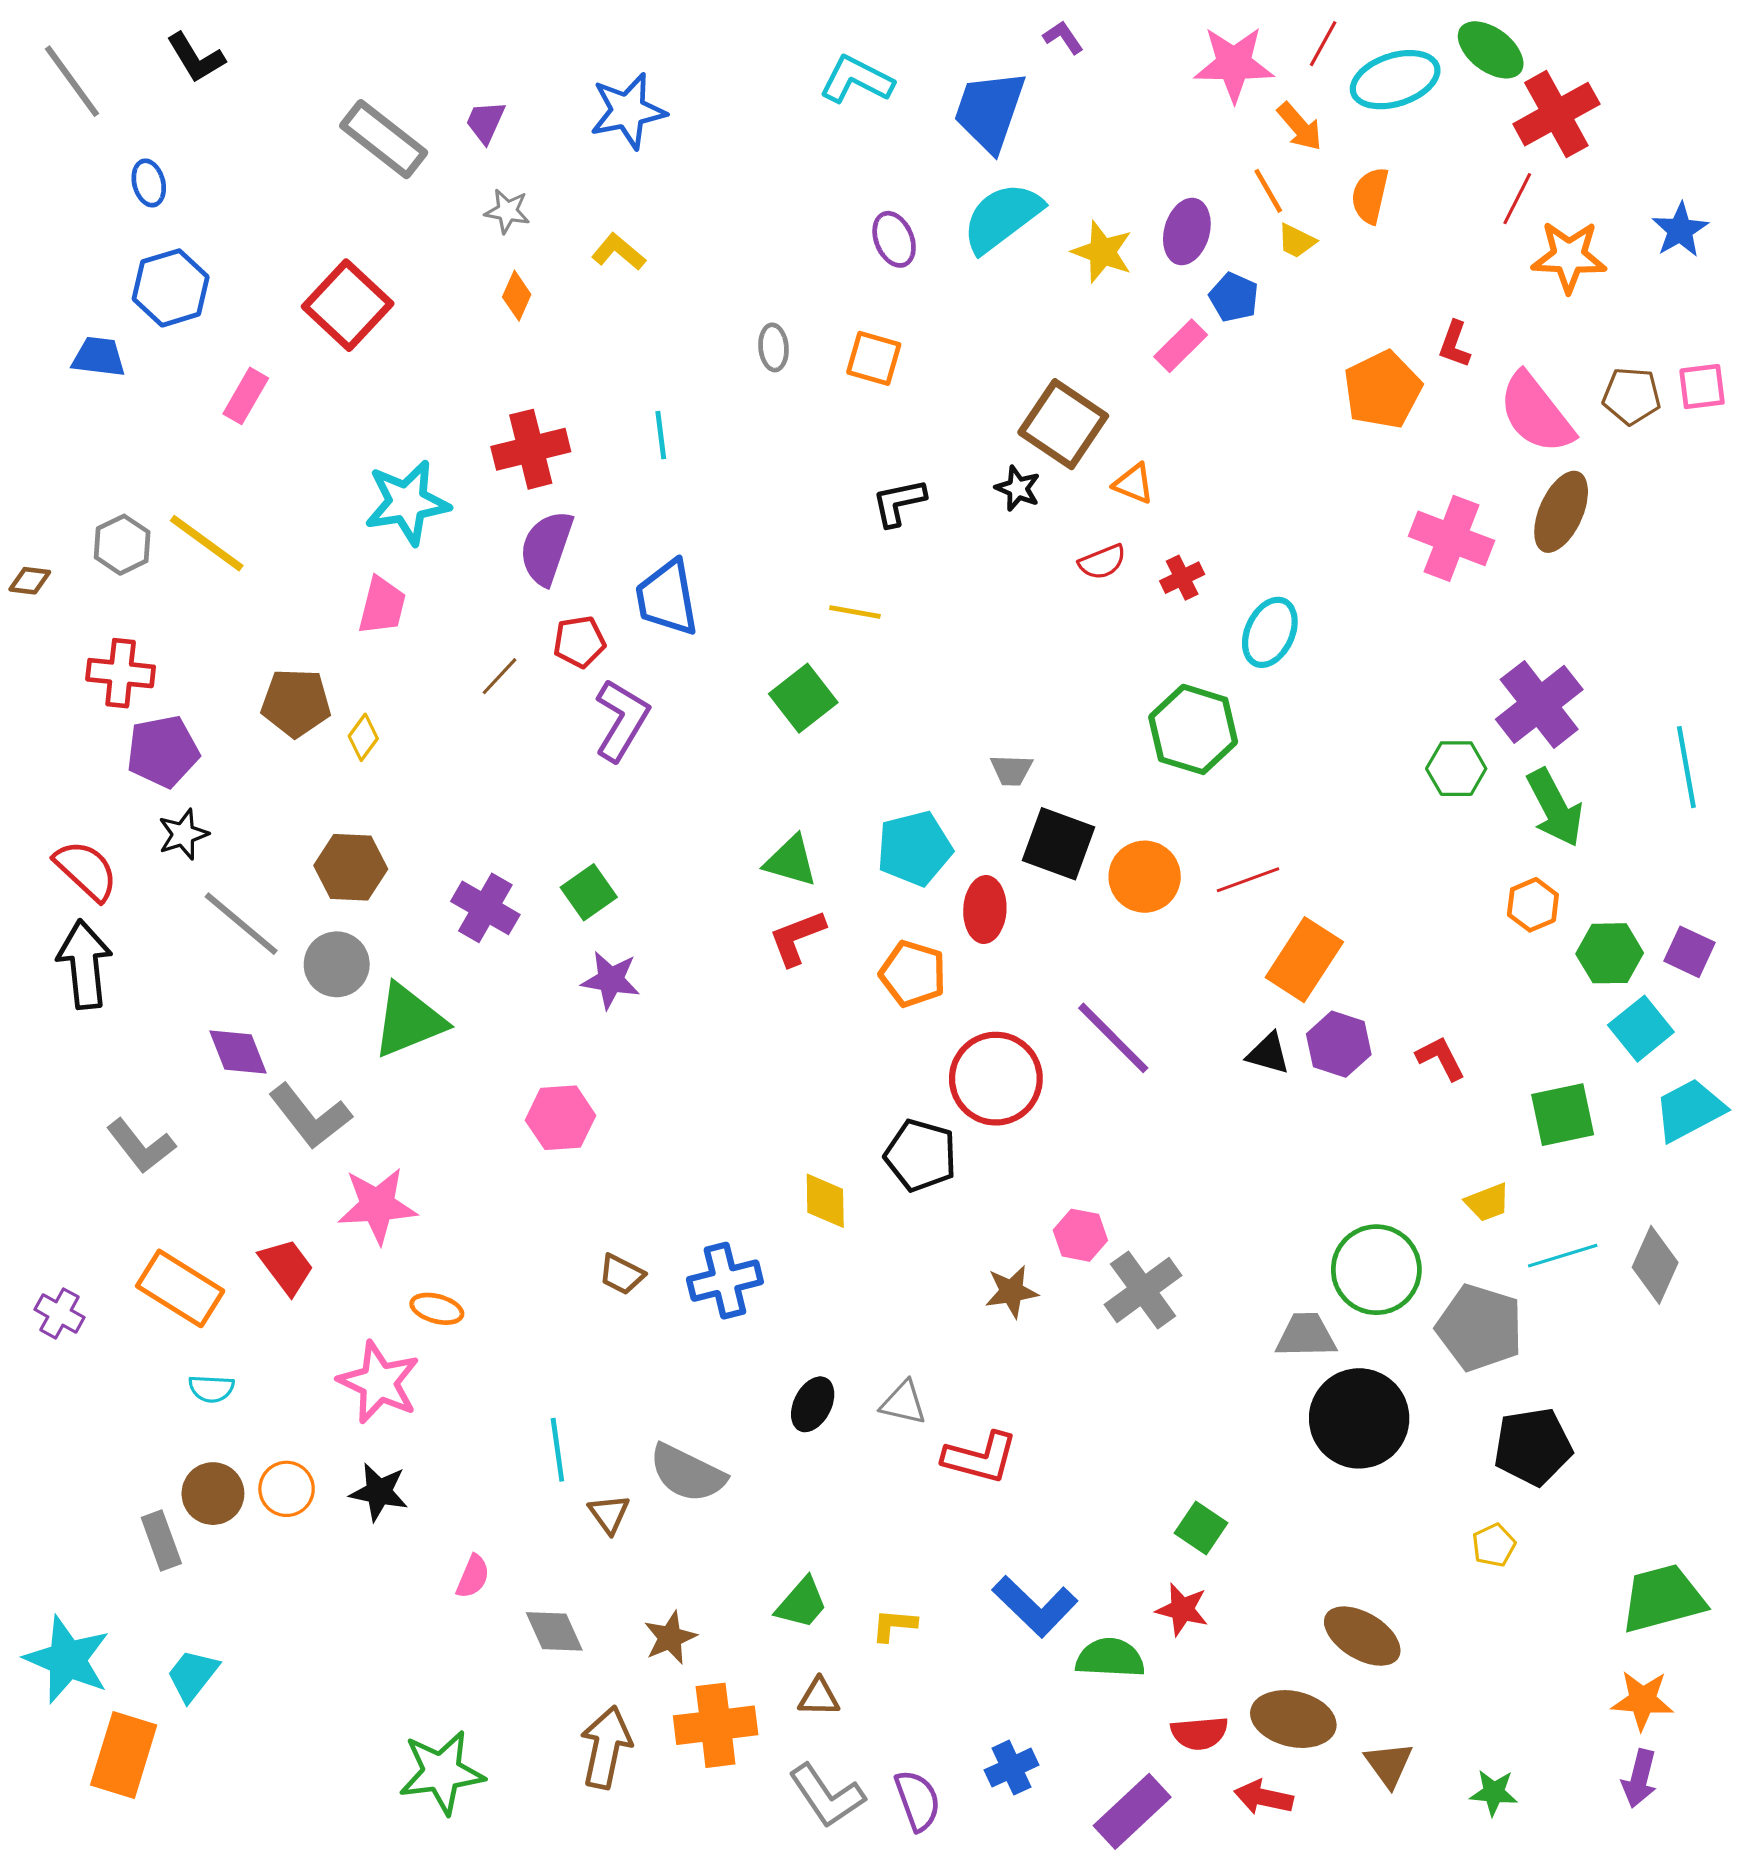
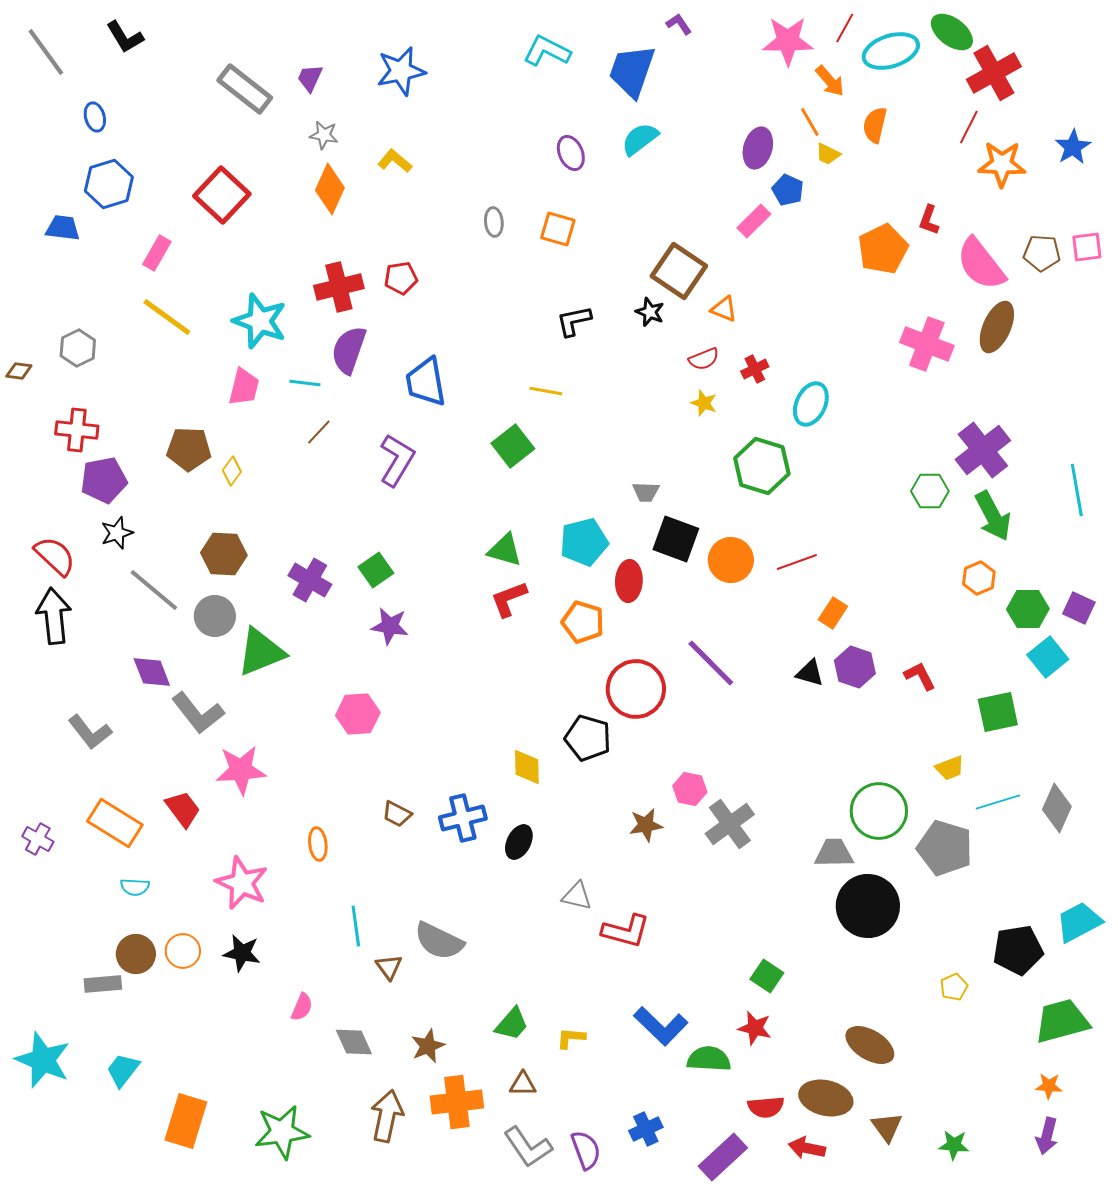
cyan semicircle: (1002, 217) -> (640, 139), size x0.7
yellow star: (1102, 252) -> (704, 403), moved, size x0.7
orange diamond: (517, 296) -> (330, 189), size x1.6
cyan line: (661, 435) -> (305, 383), moved, turned -76
cyan star: (407, 502) -> (260, 321), turned 30
yellow line: (207, 543) -> (167, 317), moved
red pentagon: (579, 642) -> (401, 278), moved
orange rectangle: (1304, 960) -> (833, 613), size x0.6
cyan trapezoid: (1689, 1110) -> (1079, 922), moved
orange ellipse: (437, 1309) -> (318, 844), moved, turned 68
black ellipse: (813, 1404) -> (519, 842), moved
black pentagon: (1533, 1447) -> (1018, 950), moved
gray rectangle: (161, 1541) -> (103, 984), turned -75
orange star: (1643, 1700) -> (1049, 1086), size x0.7
orange rectangle: (124, 1755) -> (186, 1121), moved

